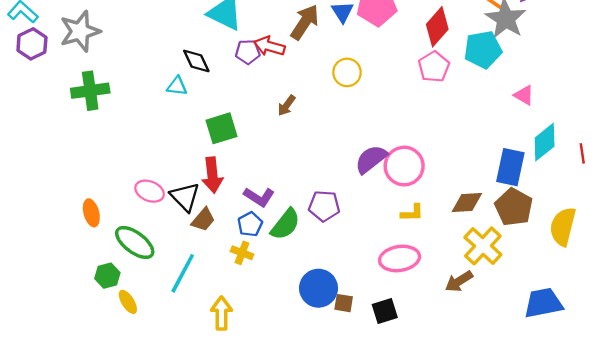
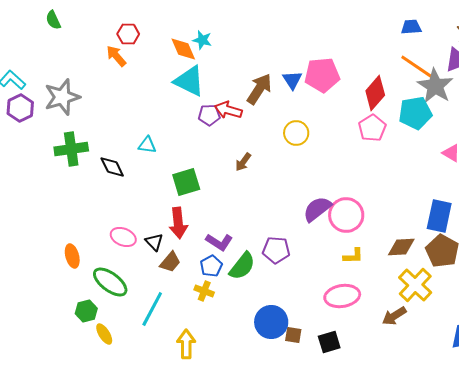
black diamond: (196, 61) -> (112, 167), moved
black triangle: (185, 197) -> (154, 242), size x0.7

